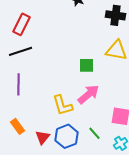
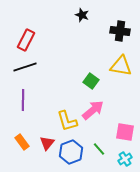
green square: (86, 65) -> (91, 81), turned 35
red triangle: (42, 137) -> (47, 143), moved

